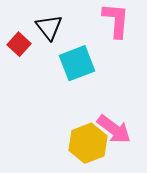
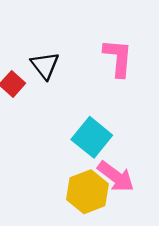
cyan square: (77, 63) -> (92, 137), moved, turned -30

